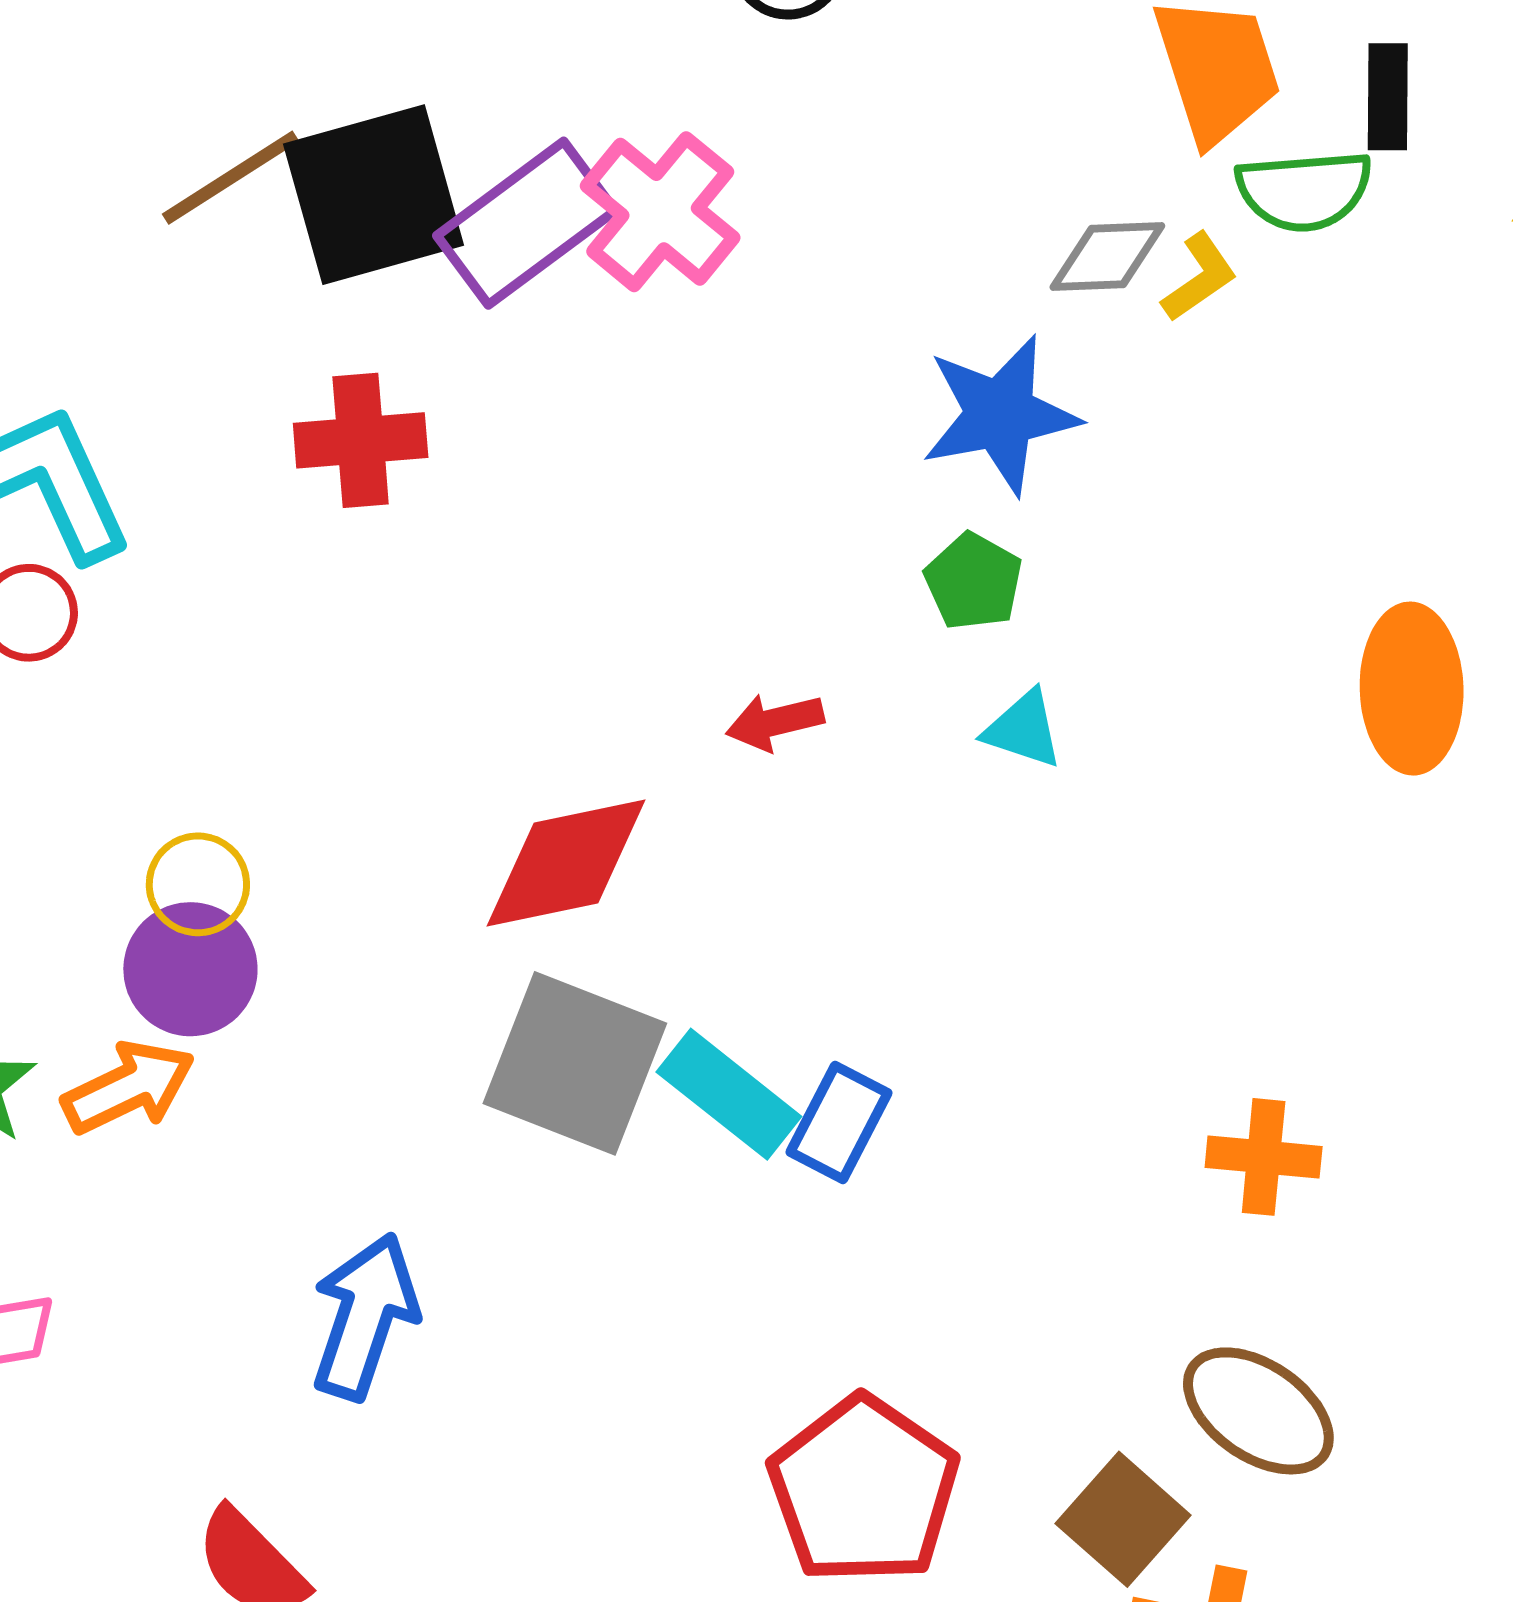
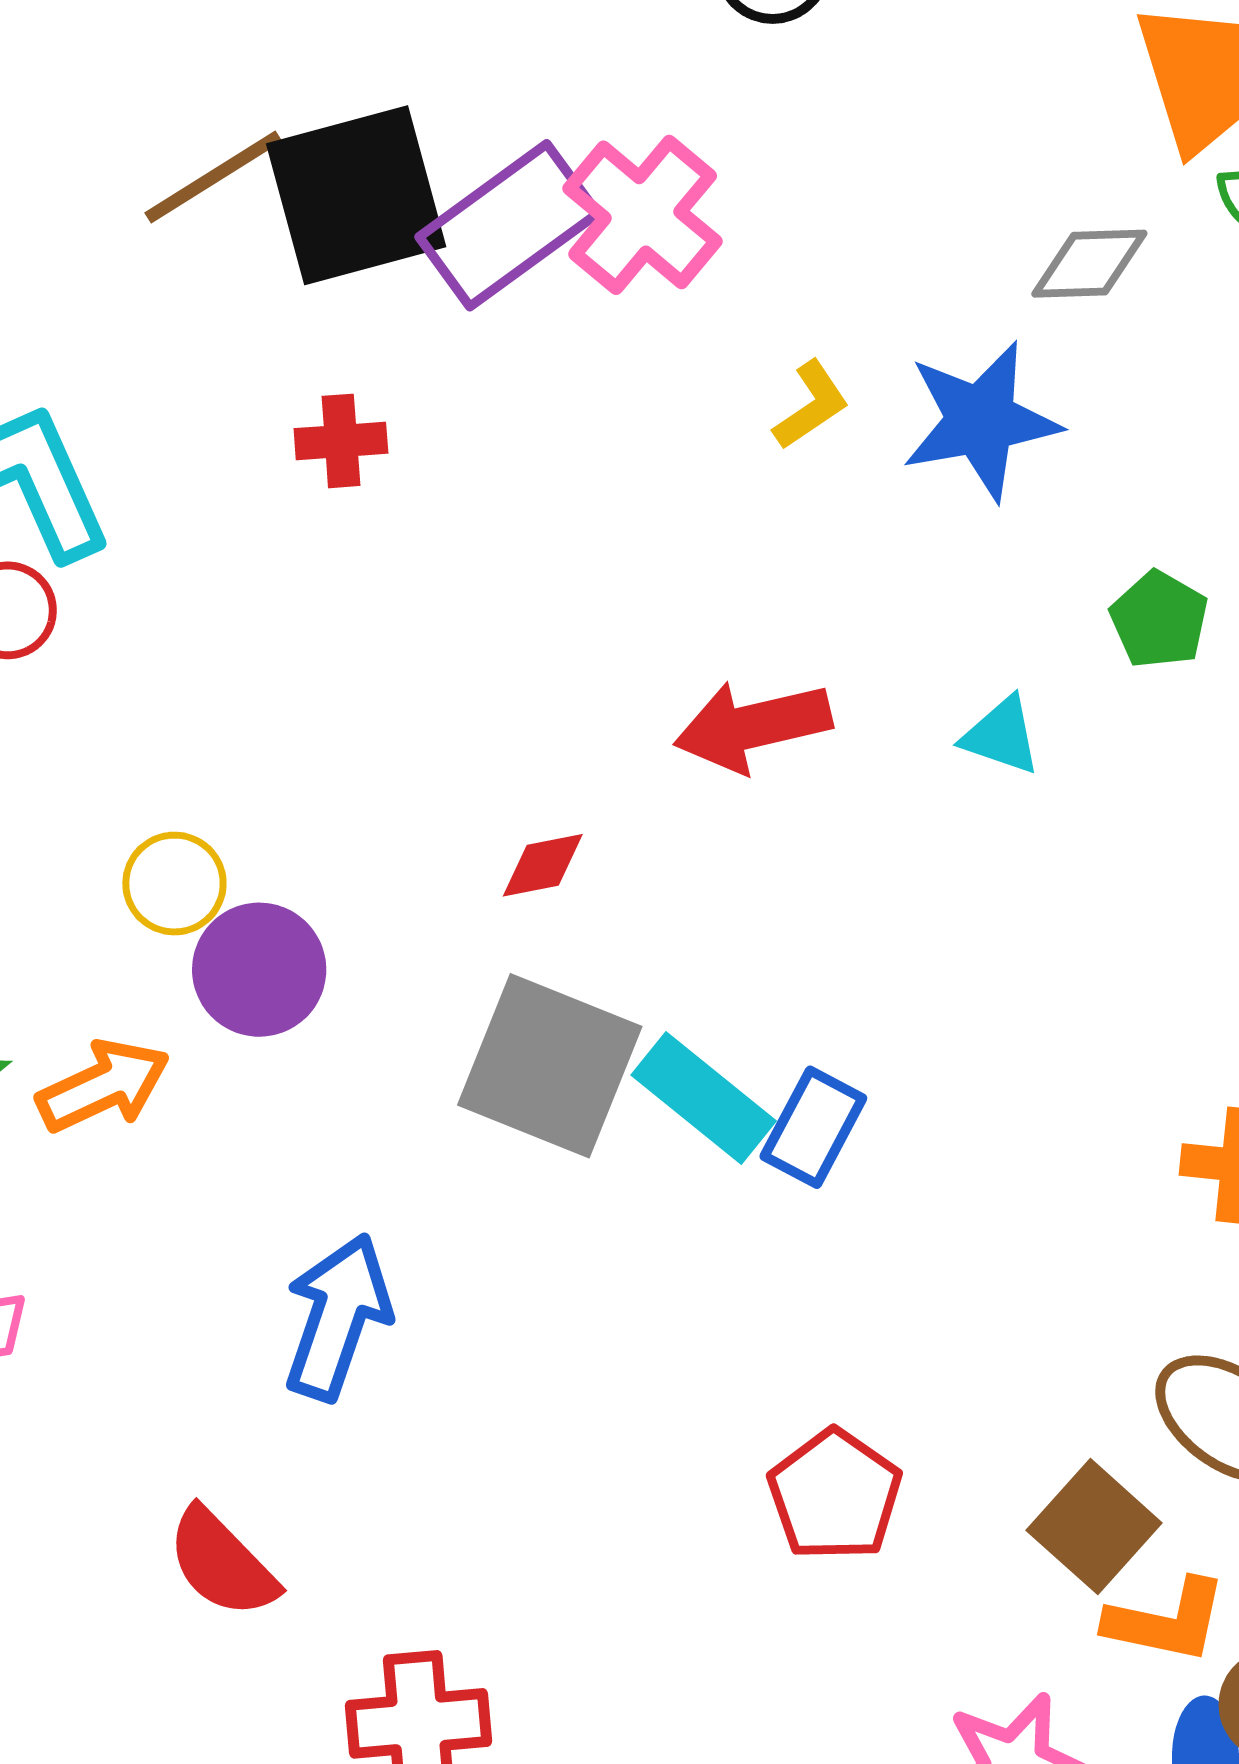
yellow L-shape: (1199, 277) -> (811, 405), moved
red cross: (361, 440) -> (341, 441), size x0.7
green pentagon: (974, 581) -> (1159, 620), moved
red arrow: (775, 722) -> (753, 726), size x1.6
red diamond: (566, 863) -> (543, 865), size x0.5
purple circle: (190, 969) -> (259, 970), moved
red pentagon: (864, 1490) -> (835, 1495), size x0.7

